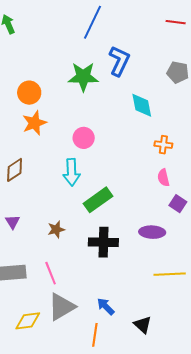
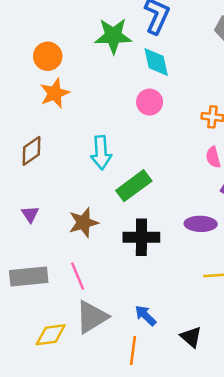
cyan diamond: (142, 105) -> (156, 62), moved
pink circle: (84, 138) -> (150, 102), moved
brown star: (56, 229) -> (83, 223), size x1.4

